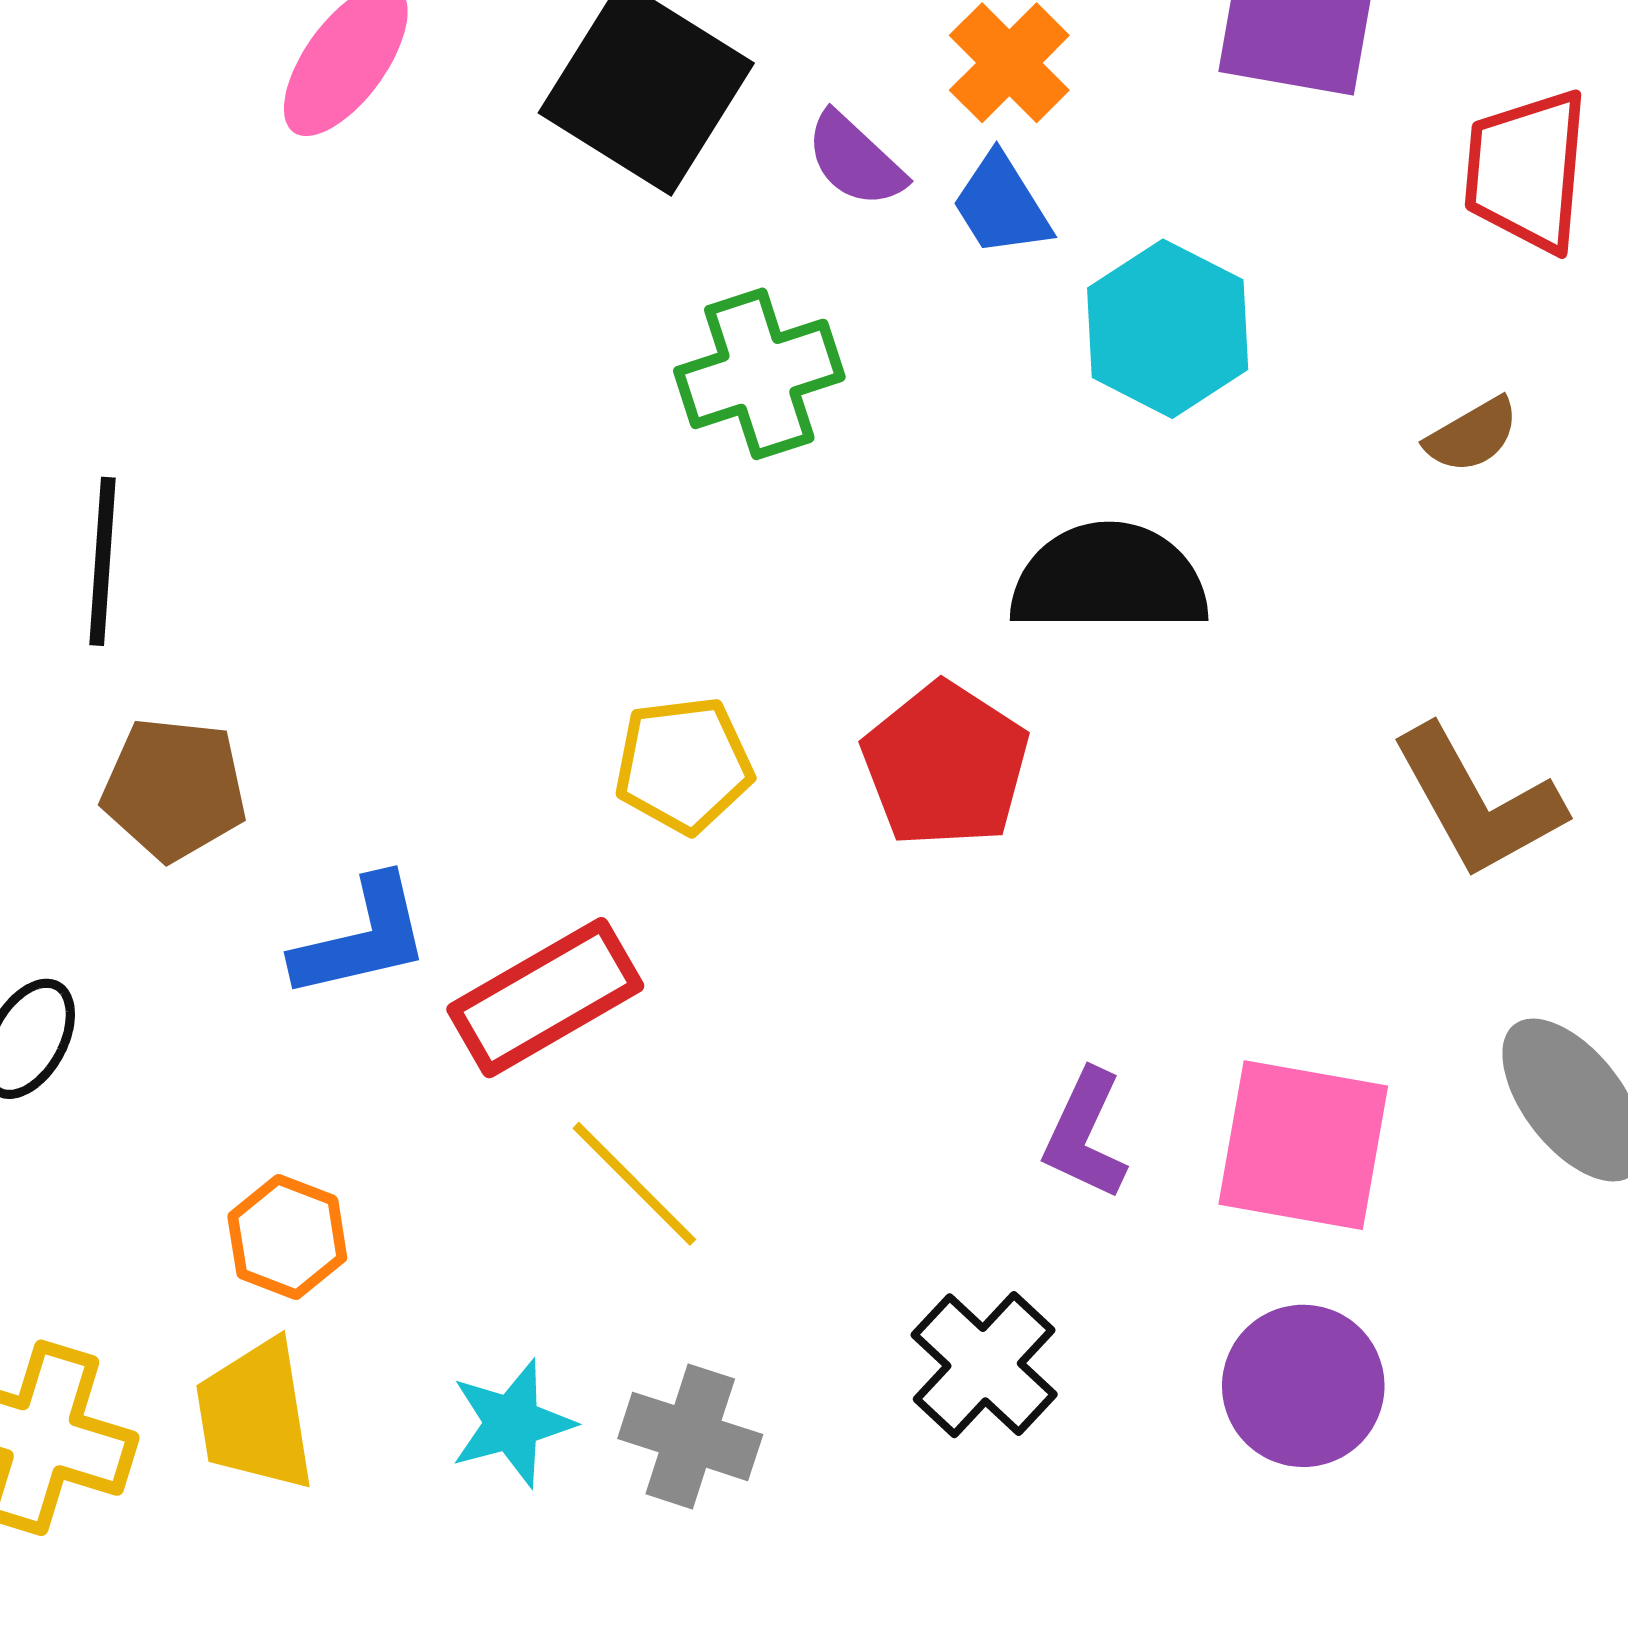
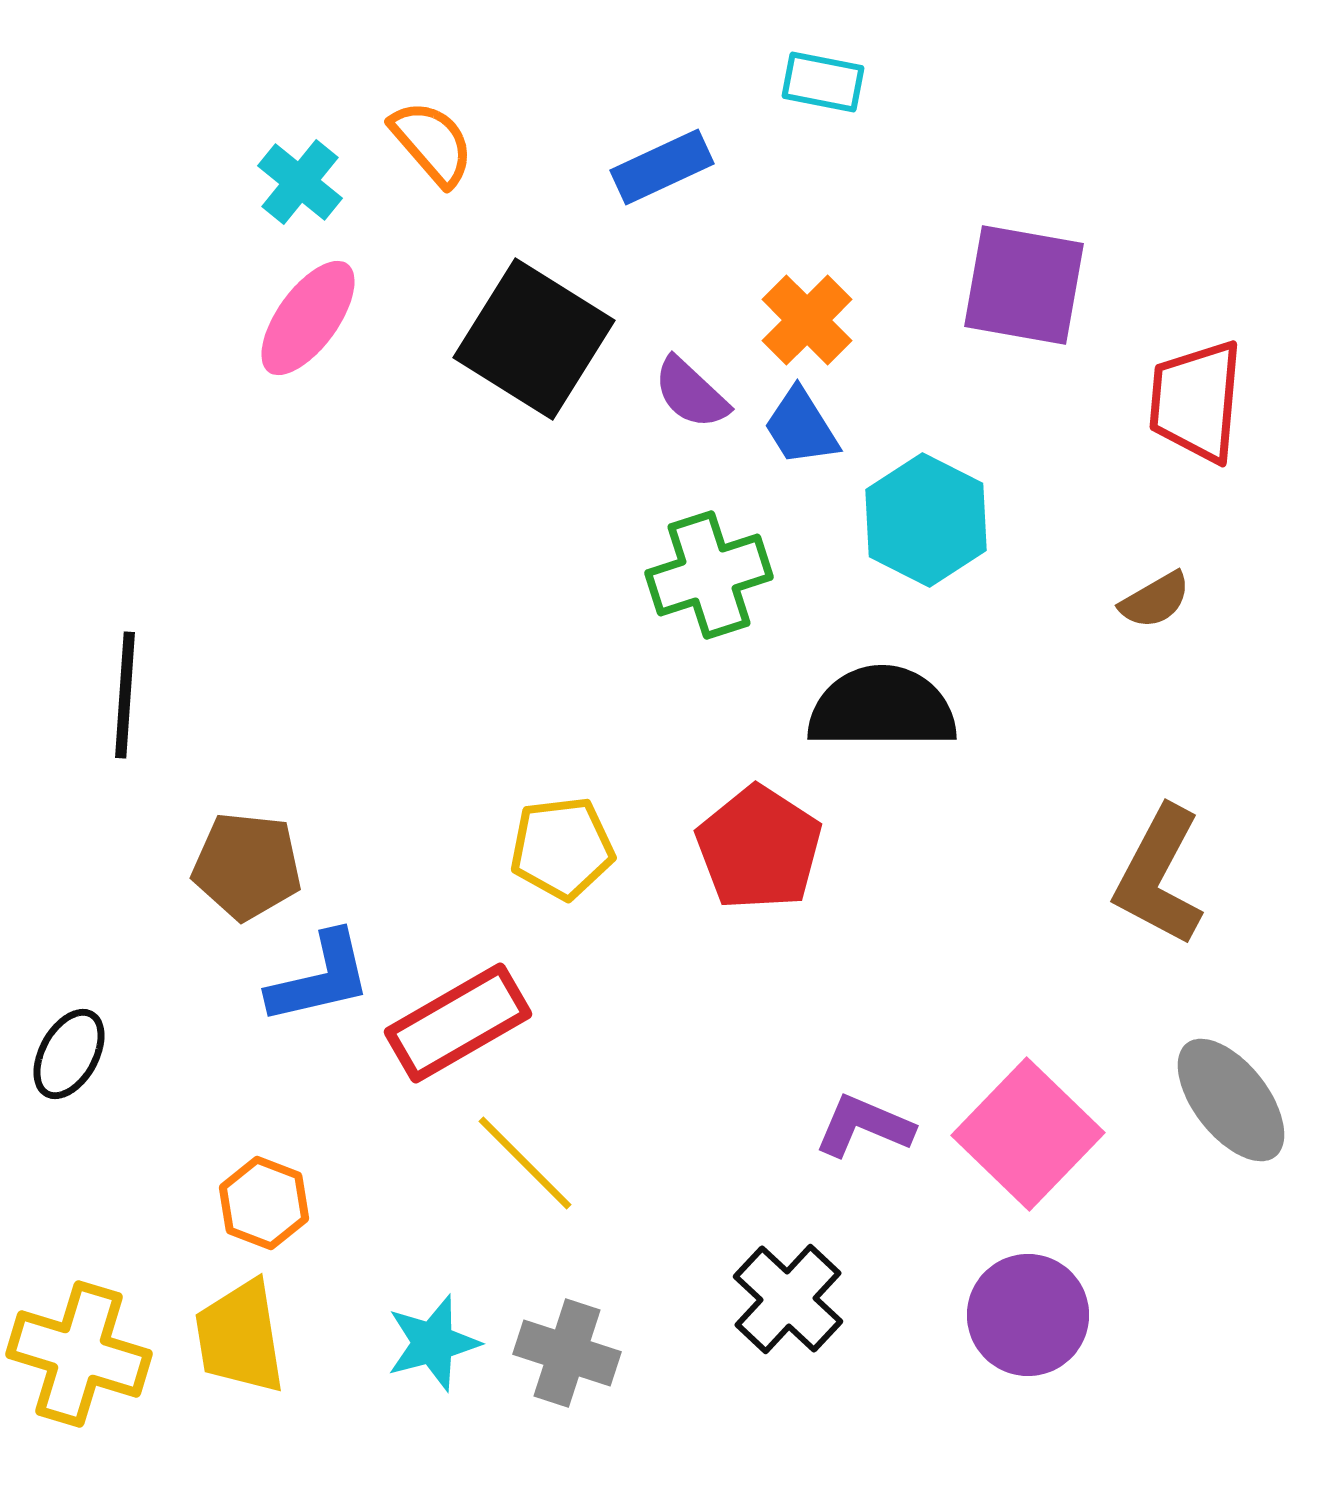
green cross: (759, 374) -> (709, 575), moved
brown pentagon: (174, 789) -> (247, 866), moved
brown L-shape: (1477, 802) -> (1159, 876), turned 57
purple L-shape: (1085, 1135) -> (864, 1126), turned 88
pink square: (1303, 1145) -> (1028, 1134), turned 34

